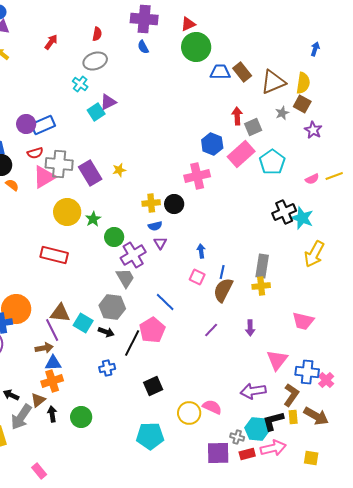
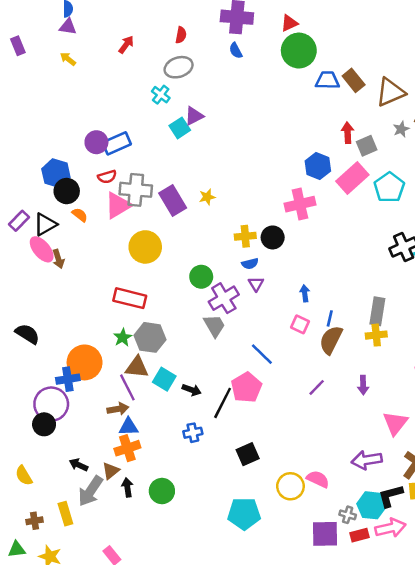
green star: (93, 219) -> (123, 337), moved
gray hexagon: (112, 307) -> (150, 337), moved

